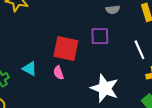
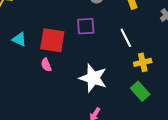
cyan triangle: (30, 69) -> (19, 39), moved

